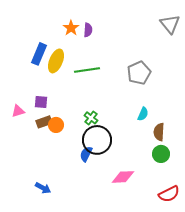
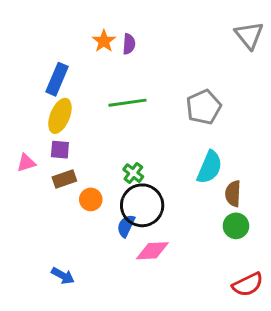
yellow ellipse: (56, 61) -> (60, 116), moved
cyan semicircle: (143, 114) -> (210, 167), size x1.6
orange circle: (56, 125) -> (91, 199), moved
pink diamond: (123, 177) -> (152, 251), moved

